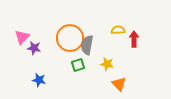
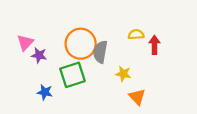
green square: (78, 65) -> (73, 75), moved, size x1.6

